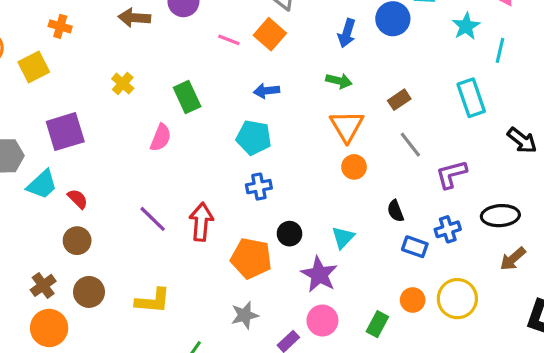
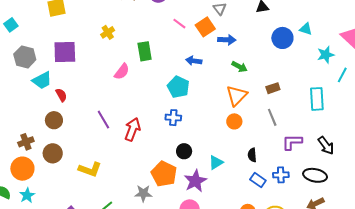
blue arrow: (347, 33) -> (227, 40), moved, turned -120
black arrow: (522, 140) -> (326, 145), moved
orange pentagon: (251, 258) -> (164, 174), moved

